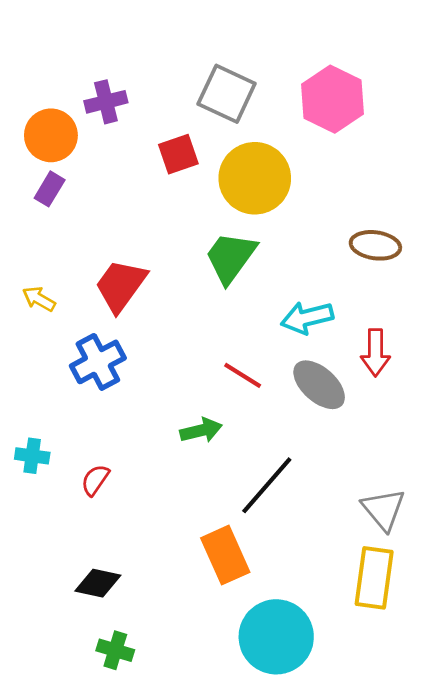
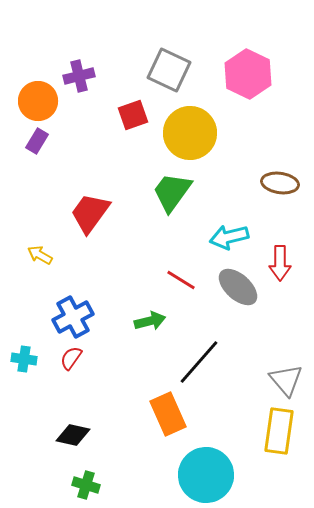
yellow arrow: (39, 299) -> (40, 255), moved
blue cross: (98, 362) -> (73, 317), moved
cyan cross: (32, 456) -> (24, 359), moved

